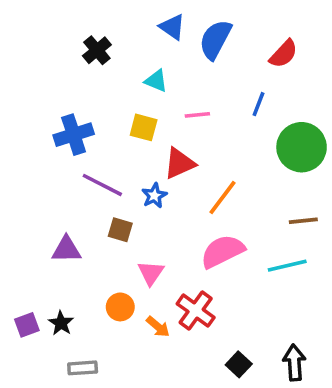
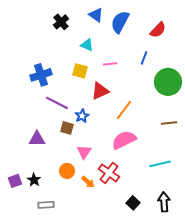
black cross: (97, 50) -> (61, 22), moved
blue star: (154, 196) -> (82, 116), moved
cyan line: (287, 266) -> (160, 164), moved

